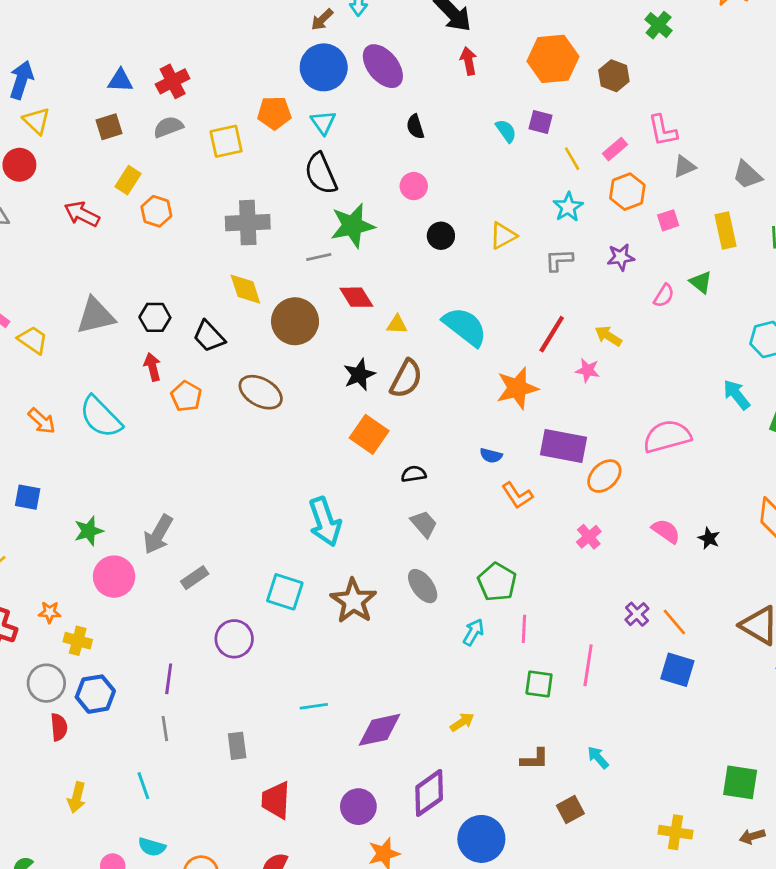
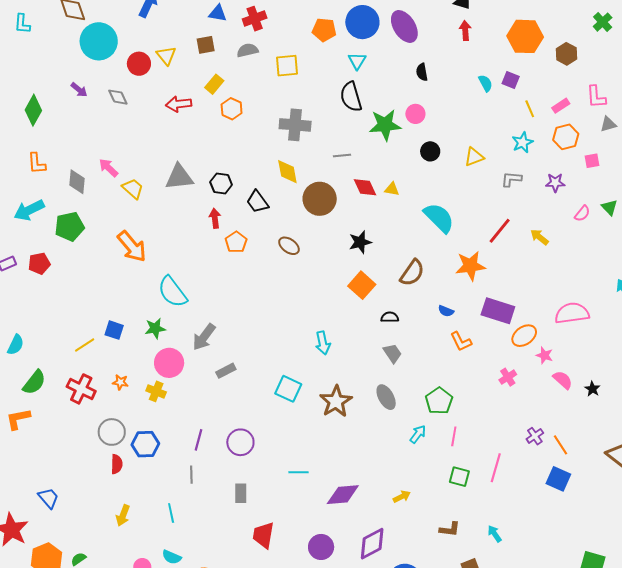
orange pentagon: (274, 113) -> (324, 30), moved
yellow triangle: (36, 121) -> (166, 56), moved
red arrow: (82, 214) -> (179, 104), turned -40
green star: (352, 226) -> (385, 125), moved
yellow triangle: (397, 325) -> (392, 189), moved
pink star: (588, 370) -> (545, 355), moved
brown semicircle: (406, 379) -> (412, 273), moved
brown ellipse: (261, 392) -> (289, 246), size x0.7
cyan semicircle: (101, 417) -> (172, 292), moved
orange arrow: (42, 421) -> (132, 247), size x1.6
blue square: (28, 497) -> (114, 330), moved
cyan arrow: (325, 522) -> (323, 343), size x0.7
purple circle: (234, 639) -> (240, 442), moved
yellow cross: (78, 641) -> (156, 391), moved

